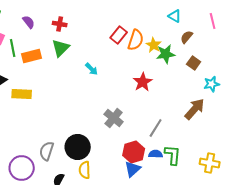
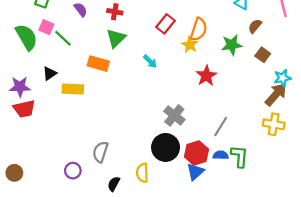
red rectangle: (119, 35) -> (166, 24), moved
yellow star: (154, 45) -> (190, 45), moved
green line: (13, 48) -> (63, 38), turned -36
orange rectangle: (32, 56) -> (98, 64), moved, turned 30
brown arrow: (195, 109) -> (276, 94), moved
black circle: (78, 147) -> (166, 147), moved
yellow cross: (210, 163) -> (274, 124), moved
purple circle: (22, 168) -> (73, 171), size x0.6

